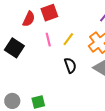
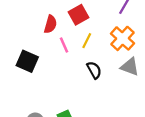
red square: (49, 13) -> (79, 15), moved
red semicircle: (29, 19) -> (50, 24), moved

